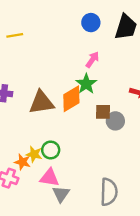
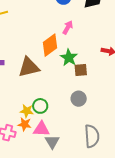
green star: (86, 84) -> (69, 58), moved
orange diamond: (71, 99) -> (50, 45), moved
gray circle: (115, 121) -> (79, 99), moved
orange star: (22, 162) -> (25, 124), moved

